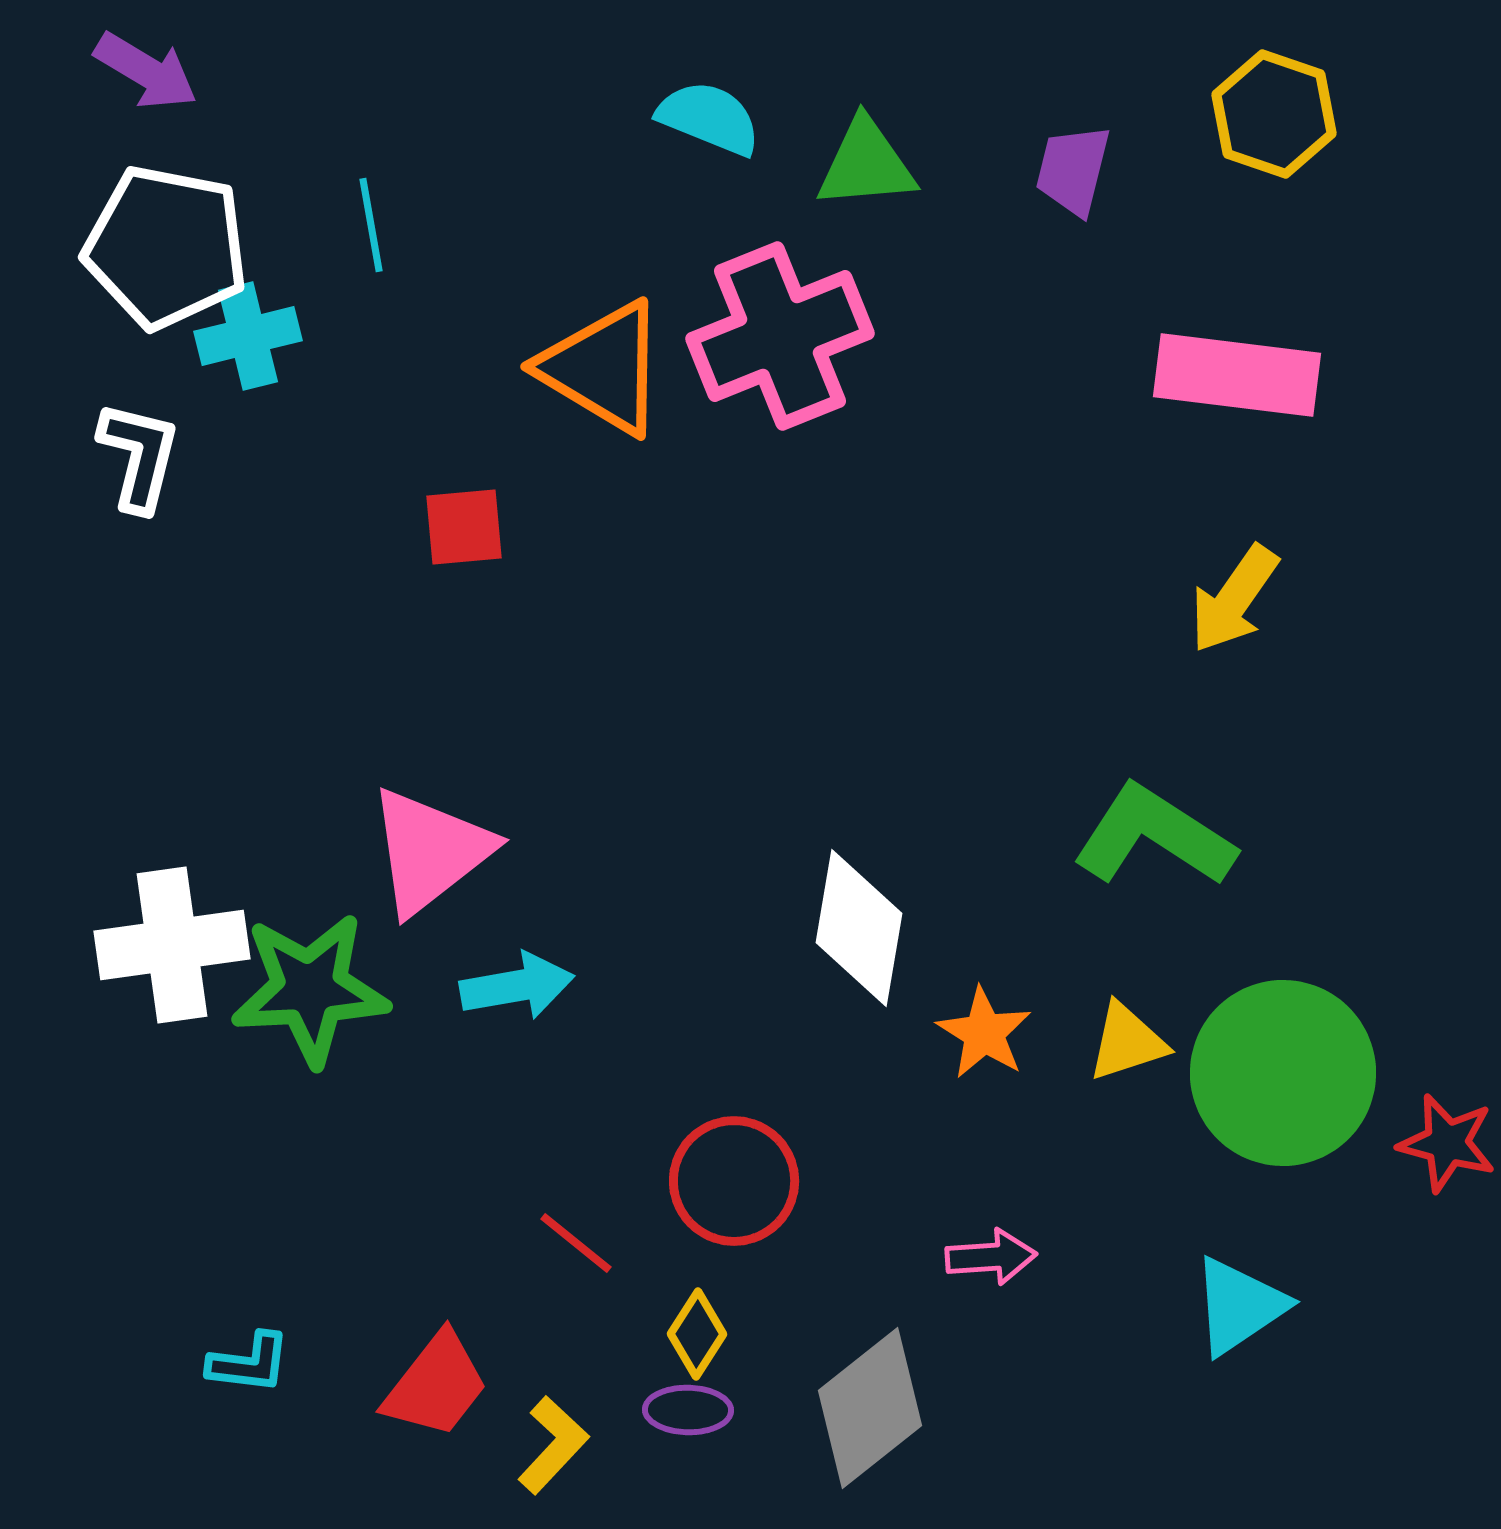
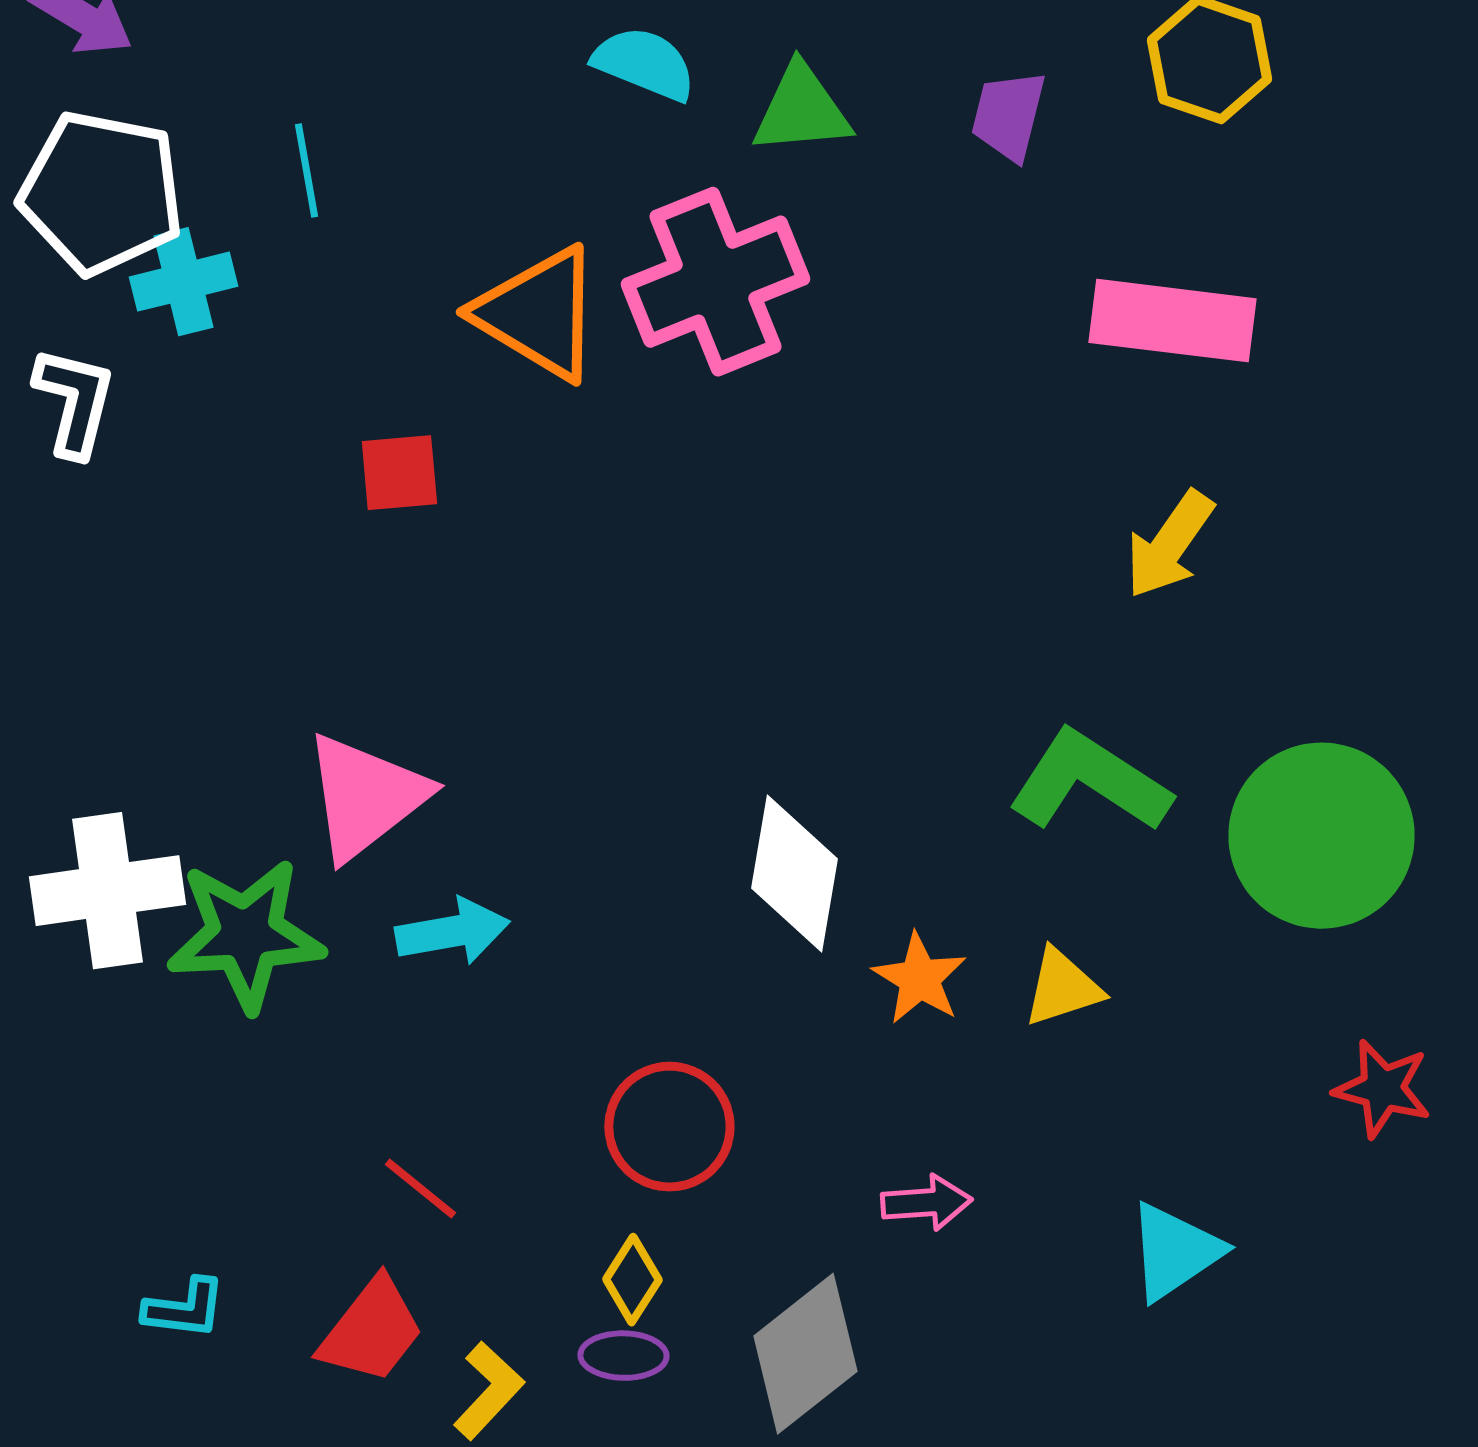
green circle: (1283, 1073) -> (1321, 836), moved
red line: (576, 1243) -> (420, 1189), moved

